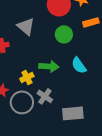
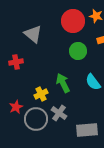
gray triangle: (26, 26) -> (33, 34), moved
green arrow: (49, 66) -> (63, 83), turned -120

